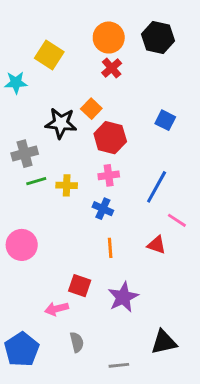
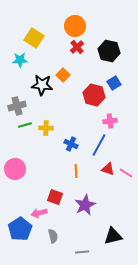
black hexagon: (158, 38) -> (109, 51), moved
cyan star: (16, 83) -> (20, 60), moved
blue square: (165, 120) -> (114, 83), turned 32
red hexagon: (110, 138) -> (94, 95), moved
pink cross: (109, 175) -> (110, 121), moved
blue line: (157, 187) -> (99, 145), moved
pink line: (177, 220) -> (126, 173), moved
blue pentagon: (22, 349) -> (20, 229), moved

